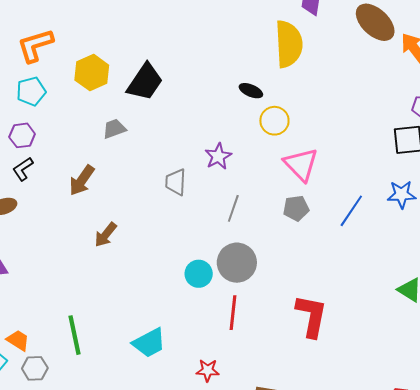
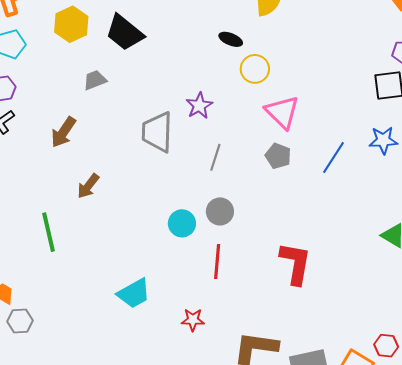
black trapezoid: (145, 82) -> (125, 33), turned 96
gray trapezoid: (176, 182) -> (157, 132), size x1.5
gray pentagon: (296, 208) -> (278, 156), turned 30
gray circle: (237, 263) -> (220, 211), size x0.7
green line: (74, 335) -> (48, 232), moved

